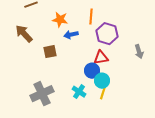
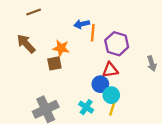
orange line: (91, 17) -> (93, 33), moved
orange star: (60, 20) -> (61, 48), moved
blue arrow: (71, 35) -> (82, 24), moved

